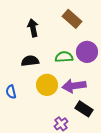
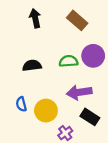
black arrow: (33, 28) -> (35, 18), moved
yellow circle: (47, 85) -> (46, 111), moved
blue semicircle: (11, 92) -> (21, 104), moved

